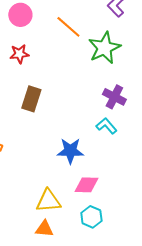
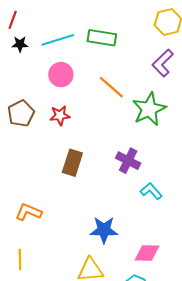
purple cross: (114, 97) -> (128, 161), moved
blue star: (70, 151) -> (104, 230), moved
pink diamond: (86, 185) -> (147, 253), moved

